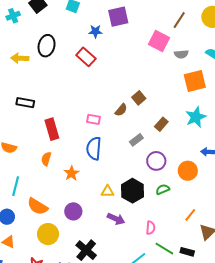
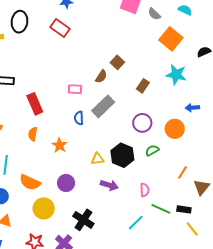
gray semicircle: (181, 54) -> (154, 14), turned 56
orange square: (195, 81) -> (171, 39), turned -30
cyan star: (196, 117) -> (176, 75), turned -30
gray rectangle: (136, 140) -> (103, 106), moved, size x1.6
blue semicircle: (94, 148) -> (79, 118), size x0.6

